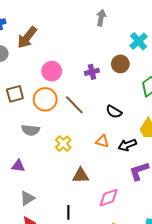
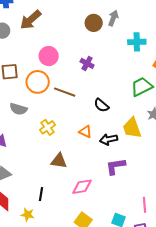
gray arrow: (101, 18) -> (113, 18), moved
cyan cross: (139, 41) -> (137, 42), turned 30
brown circle: (120, 64) -> (94, 23), moved
purple cross: (92, 72) -> (87, 63), turned 32
brown line: (74, 105) -> (65, 92), turned -35

